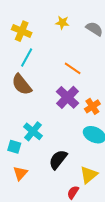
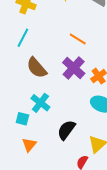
cyan line: (27, 57) -> (23, 38), moved
brown semicircle: (22, 85) -> (37, 68), moved

